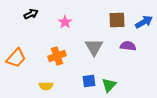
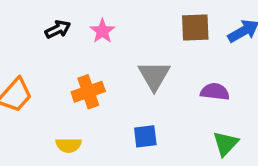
black arrow: (31, 14) -> (58, 29), moved
purple semicircle: (128, 46) -> (215, 92), moved
green triangle: (109, 85) -> (226, 143), moved

